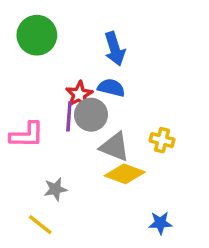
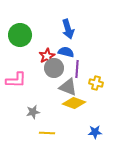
green circle: (37, 35) -> (20, 35), moved
purple line: (69, 116) -> (77, 69), moved
yellow line: (40, 225) -> (47, 133), moved, turned -35

